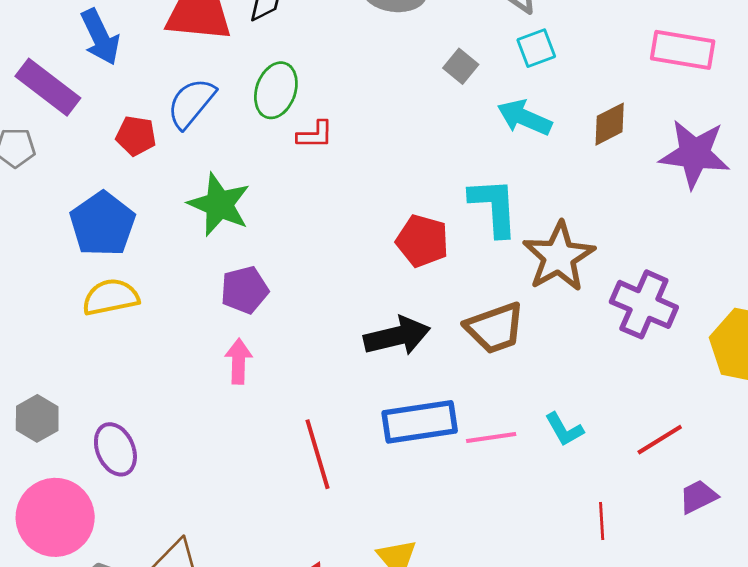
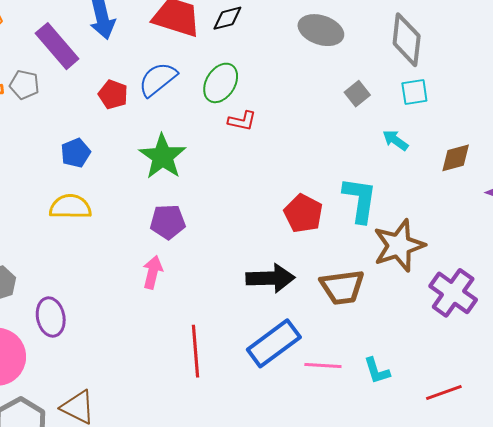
cyan arrow: (524, 118) -> (395, 140), size x0.7
blue pentagon: (103, 224) -> (76, 153), size x0.6
blue rectangle: (420, 422) -> (274, 343), turned -40

